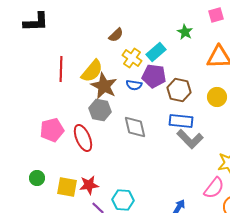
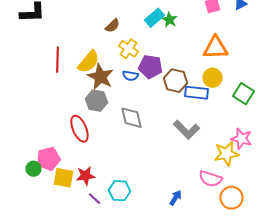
green star: (185, 32) -> (170, 20), moved
cyan rectangle: (156, 52) -> (154, 18), moved
yellow circle: (217, 97) -> (212, 78), moved
blue rectangle: (181, 121) -> (196, 93), moved
pink pentagon: (52, 130) -> (48, 159), moved
pink semicircle: (214, 188) -> (210, 179), turned 70

